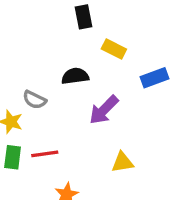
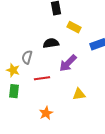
gray semicircle: (35, 100) -> (27, 57), turned 80
red line: (45, 154) -> (42, 78), moved

